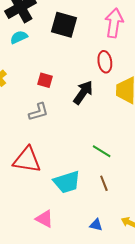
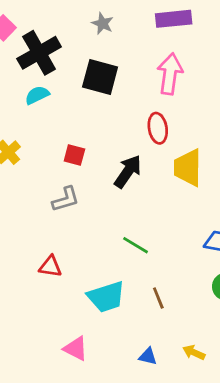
green line: (102, 151) -> (136, 245), moved
red triangle: (27, 160) -> (50, 267), size x0.6

